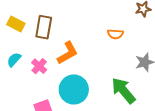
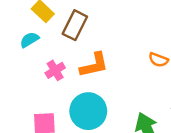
cyan semicircle: (14, 60) -> (29, 40), moved

